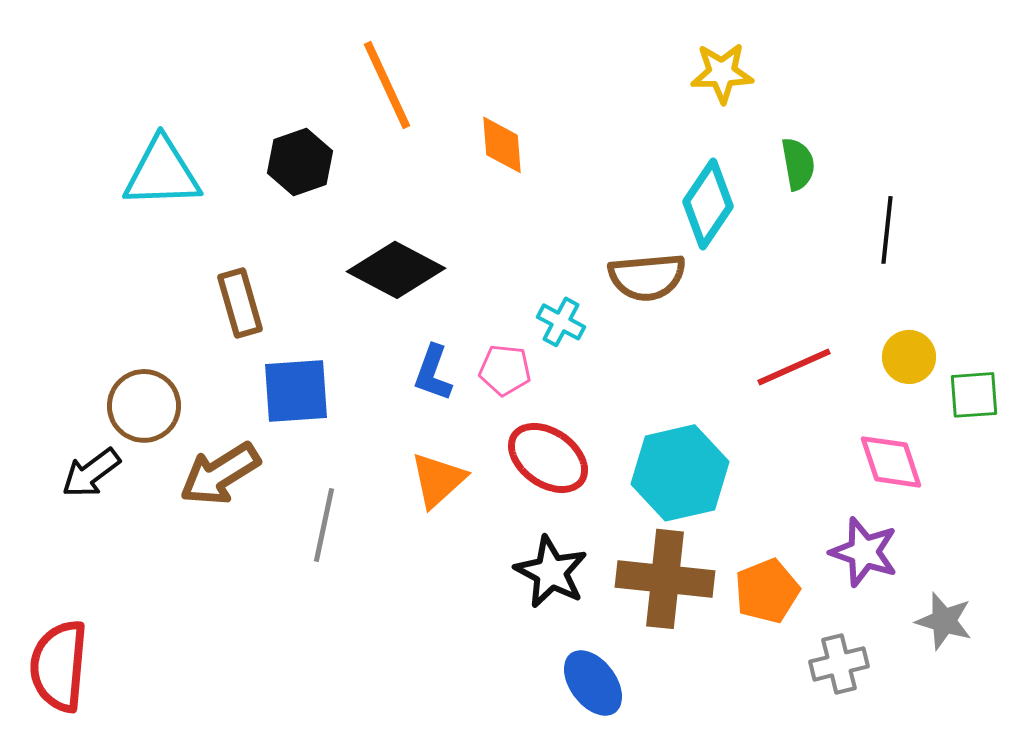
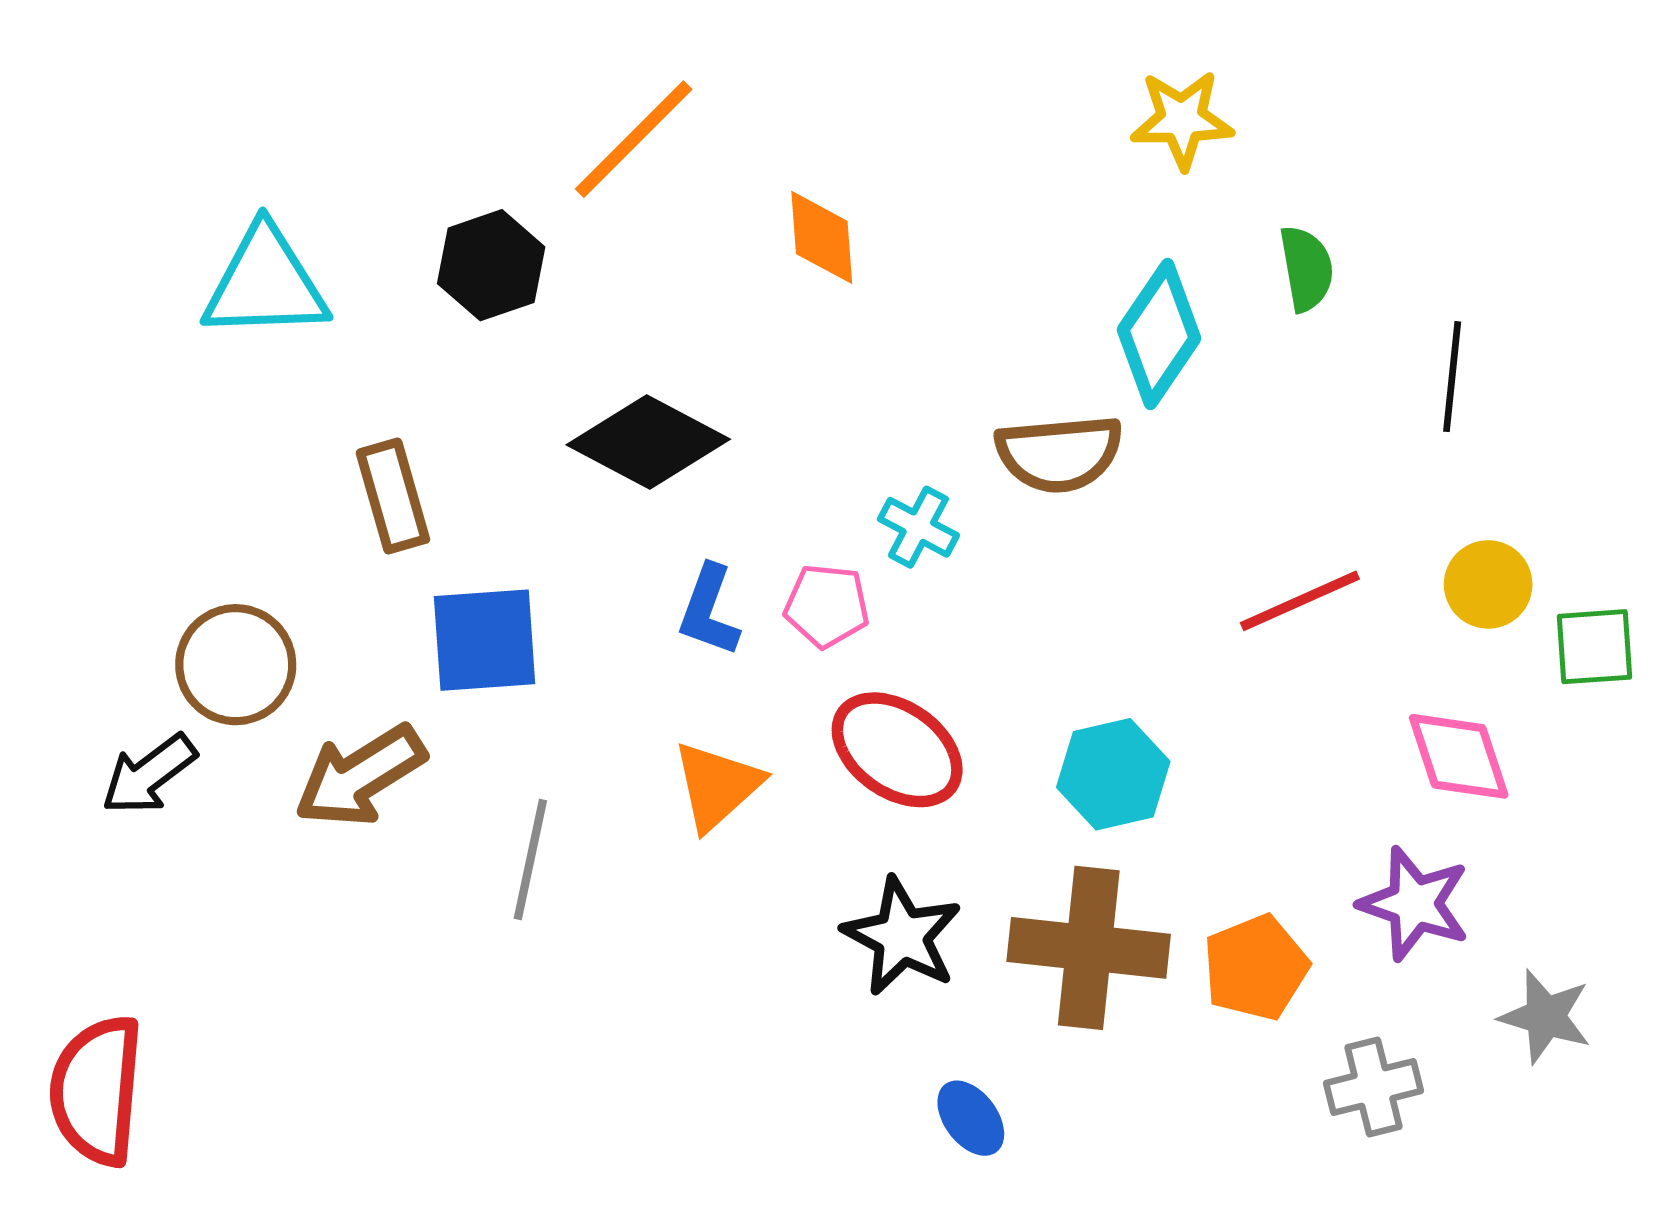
orange line: (387, 85) -> (634, 139), turned 70
cyan hexagon: (680, 473) -> (1113, 774), size x0.7
blue ellipse: (593, 683) -> (971, 1118), size x0.7

